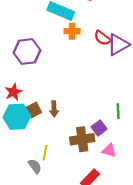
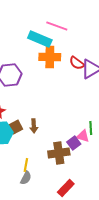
orange cross: (72, 31) -> (50, 57), size x1.5
pink triangle: (109, 150) -> (83, 136), moved
gray semicircle: (35, 166) -> (26, 178), moved, turned 64

